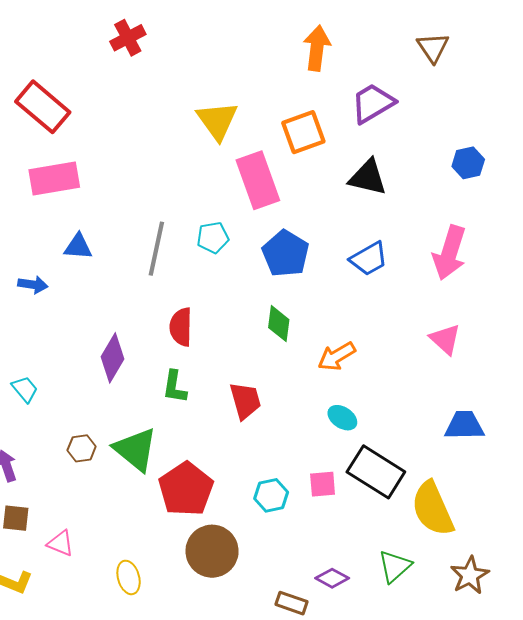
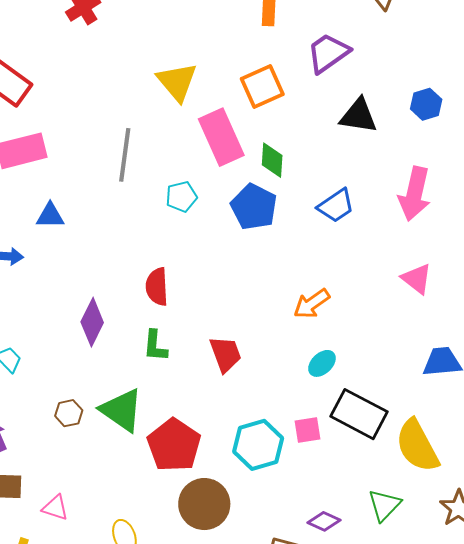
black triangle: (368, 177) -> (358, 116), moved
gray line: (156, 249) -> (125, 155), moved
green diamond: (279, 324) -> (272, 160), moved
cyan ellipse: (342, 418) -> (322, 363), turned -72
cyan hexagon: (271, 495) -> (258, 445), size x1.5

